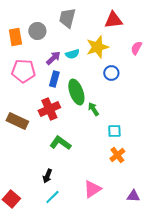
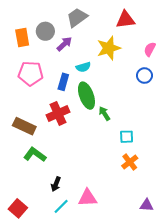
gray trapezoid: (67, 18) -> (77, 18), turned 40
cyan semicircle: (72, 54) -> (83, 67), moved
purple arrow: (53, 58) -> (64, 44), moved
blue circle: (111, 73) -> (144, 76), moved
green L-shape: (60, 143) -> (35, 155), moved
pink triangle: (92, 189) -> (88, 198), moved, turned 30

